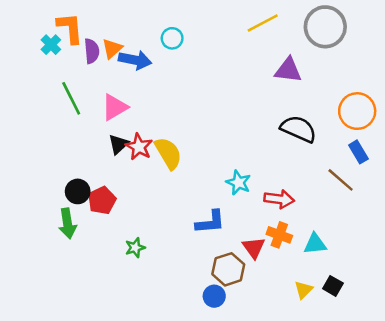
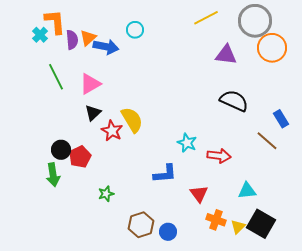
orange circle: (357, 111) -> (272, 48), moved
red star: (139, 147) -> (112, 131), moved
orange cross: (279, 235) -> (216, 220), moved
brown hexagon: (228, 269) -> (141, 225), moved
black square: (333, 286) -> (261, 224), size x1.8

